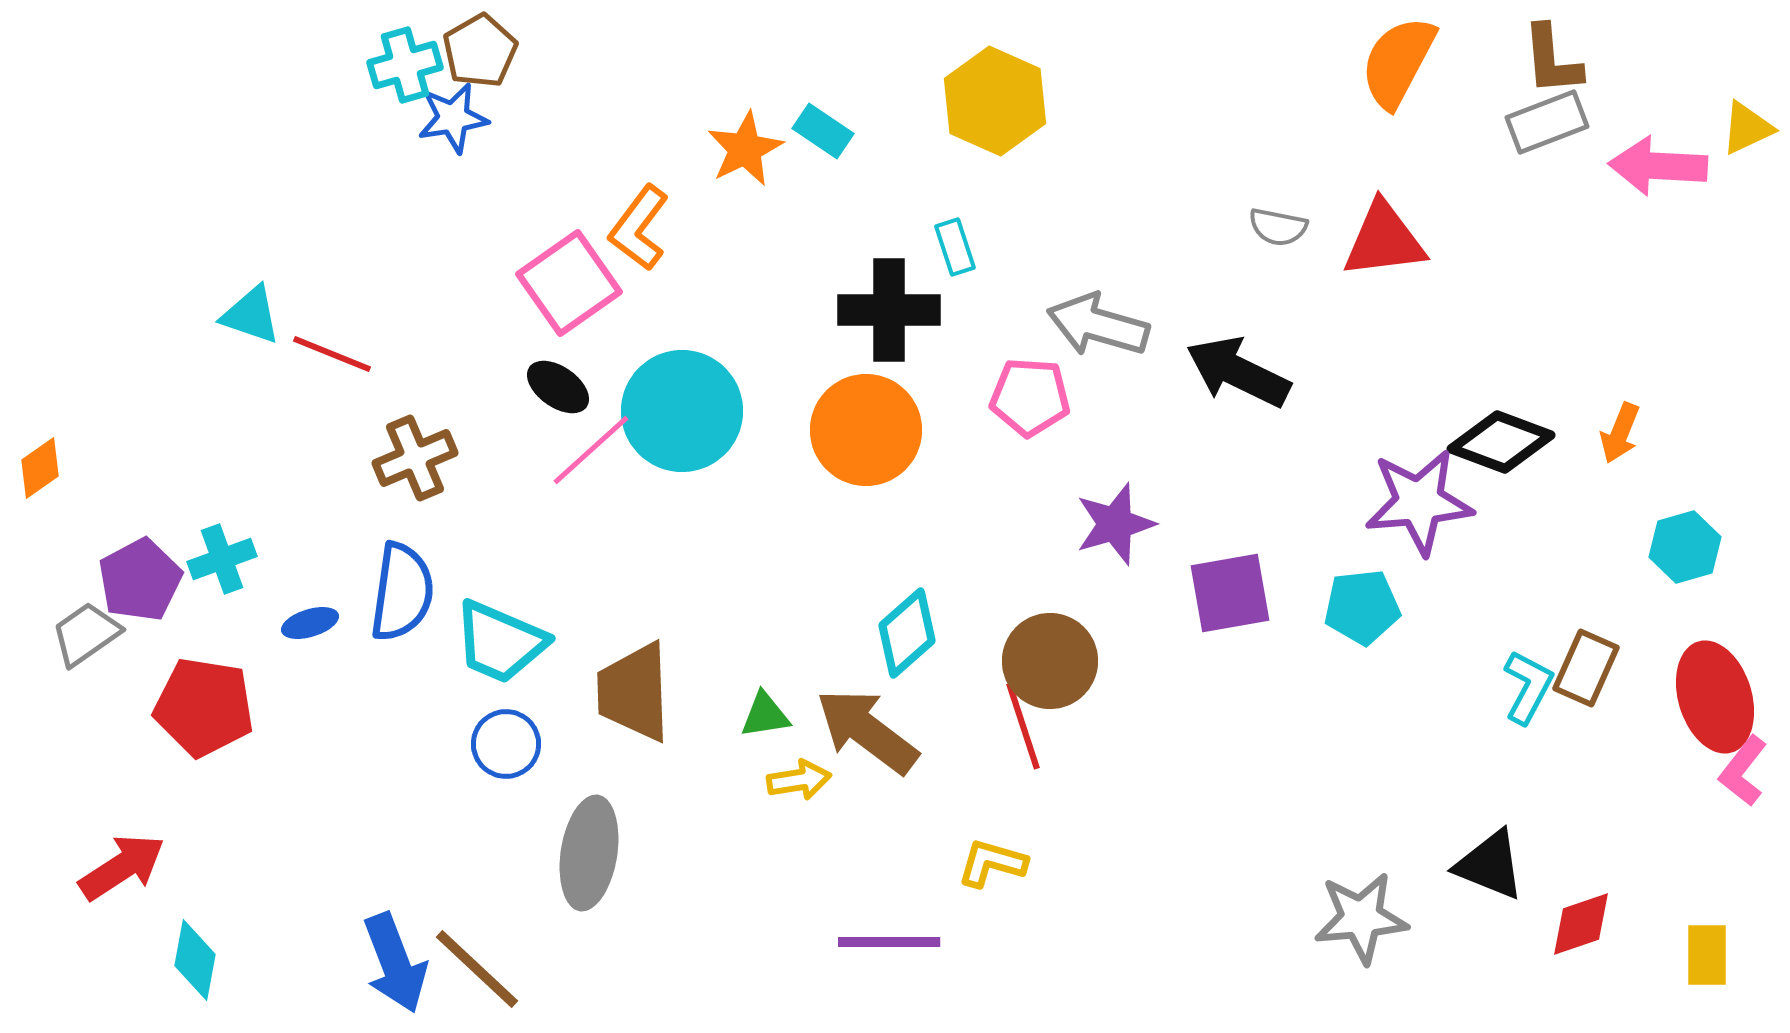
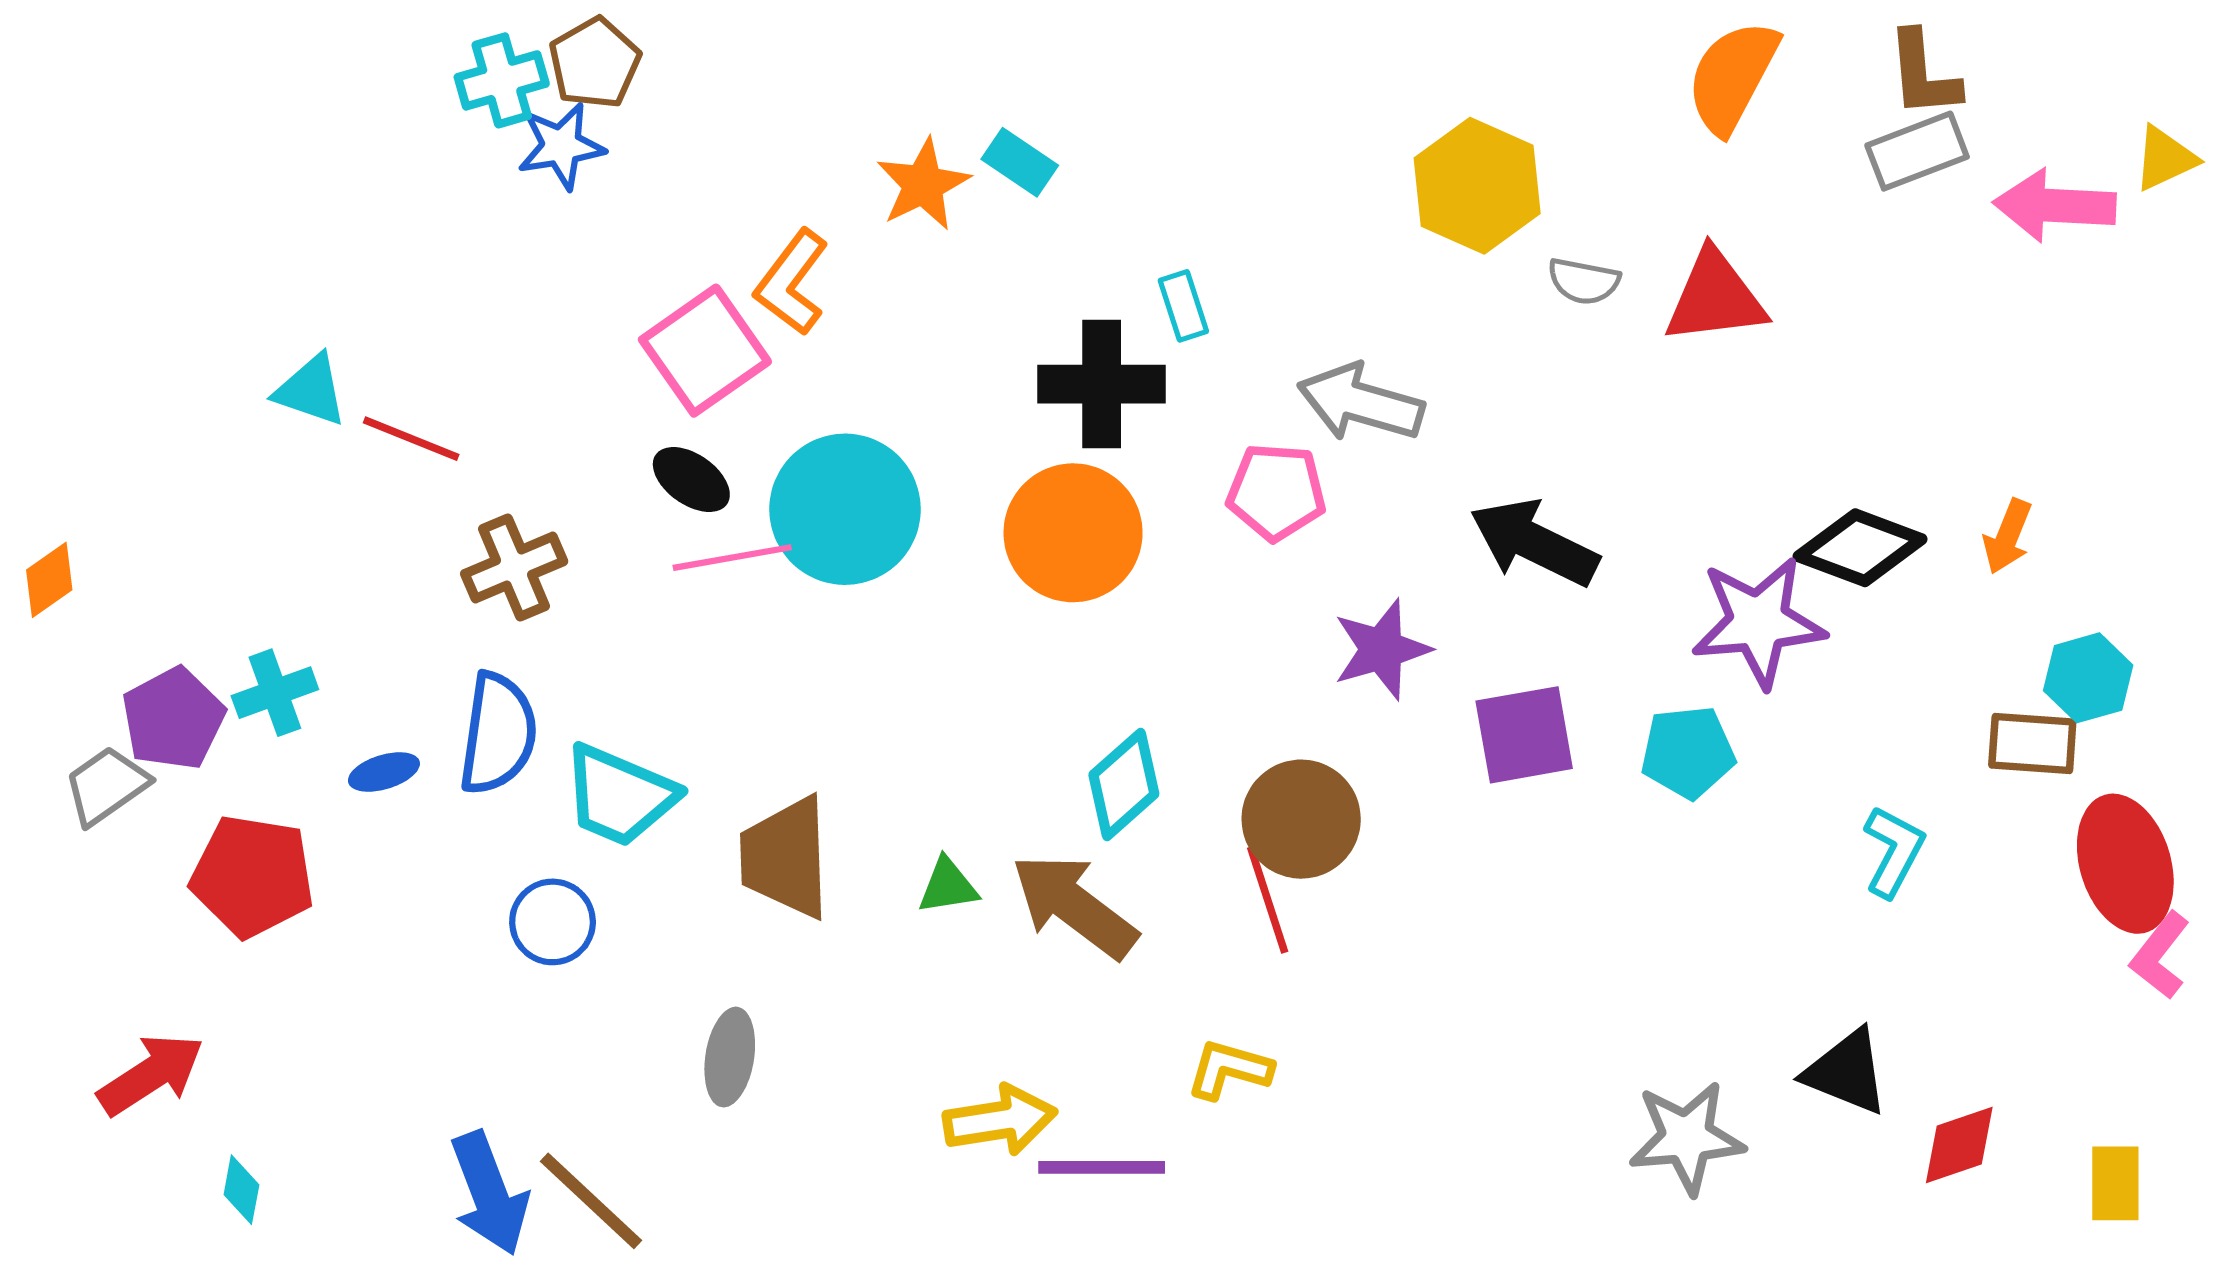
yellow hexagon: (995, 101) -> (1477, 186), moved
black arrow: (1238, 372) -> (1534, 543), moved
pink line: (591, 450) -> (732, 558), turned 32
brown rectangle: (1586, 668) -> (2032, 743), moved, turned 70
blue circle: (506, 744) -> (553, 922), moved
yellow arrow: (799, 780) -> (1000, 1120), moved, size x1.4
gray ellipse: (589, 853) -> (730, 1057), size x0.7
cyan diamond: (195, 960) -> (241, 1190), size x0.7

